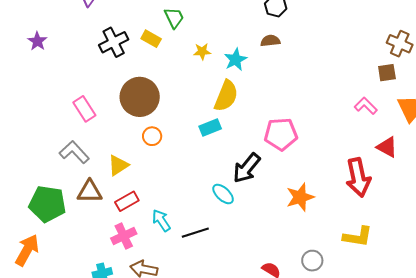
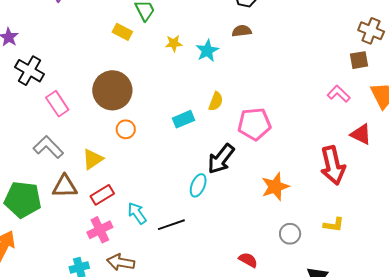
black cross: (114, 42) -> (30, 71), moved, turned -32
yellow semicircle: (226, 96) -> (216, 101), moved, size x0.6
cyan ellipse: (223, 194) -> (198, 185), turned 70
yellow L-shape: (358, 237) -> (334, 225), size x0.7
gray circle: (312, 261) -> (290, 234), moved

